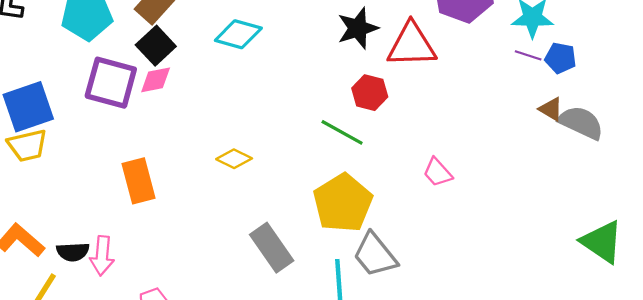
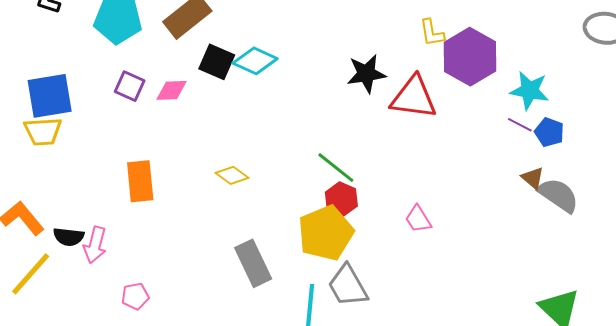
black square: (156, 46) -> (217, 62), moved, turned -33
purple square: (111, 83) -> (130, 86), size x0.6
red hexagon: (370, 93) -> (341, 199), moved

